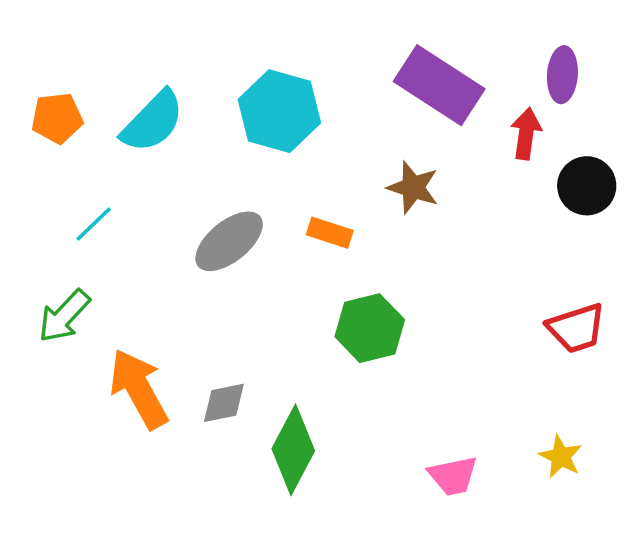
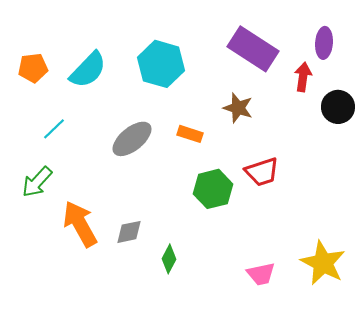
red trapezoid: (576, 328) -> (262, 172), moved
green diamond: (293, 450) -> (169, 259), size x0.6
yellow star: (561, 457) -> (323, 263), size x1.8

